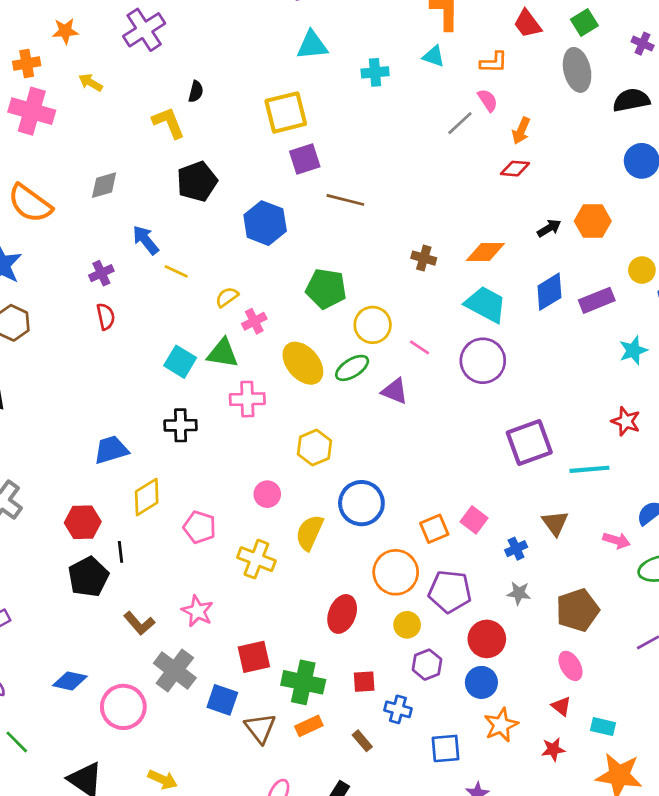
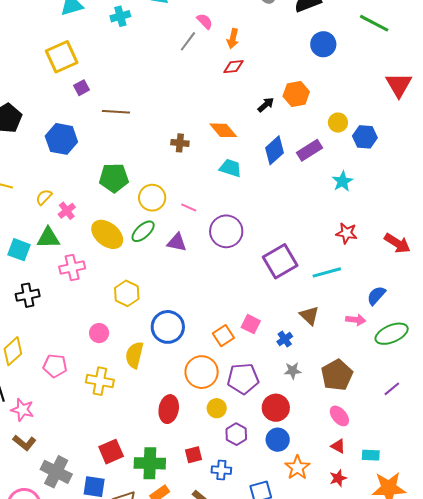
purple square: (305, 159) -> (81, 88), size x0.7
orange diamond: (485, 252) -> (223, 130), turned 60
cyan trapezoid: (486, 304) -> (230, 168), size x0.7
purple circle: (483, 361) -> (226, 231), moved
pink star: (197, 611) -> (22, 410), moved

